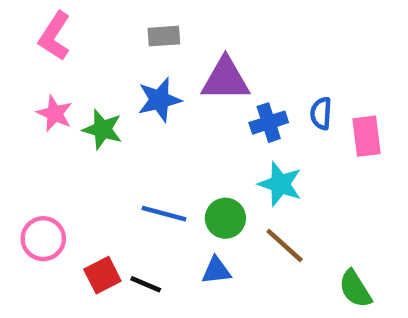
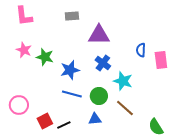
pink L-shape: (55, 36) -> (24, 16), turned -40
blue star: (159, 100) -> (70, 70), moved
blue cross: (269, 123) -> (103, 63), moved, turned -35
black line: (146, 284) -> (64, 125), turned -48

